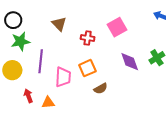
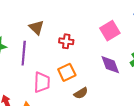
pink square: (117, 27) -> (110, 31), moved
purple line: (41, 61) -> (24, 53), moved

